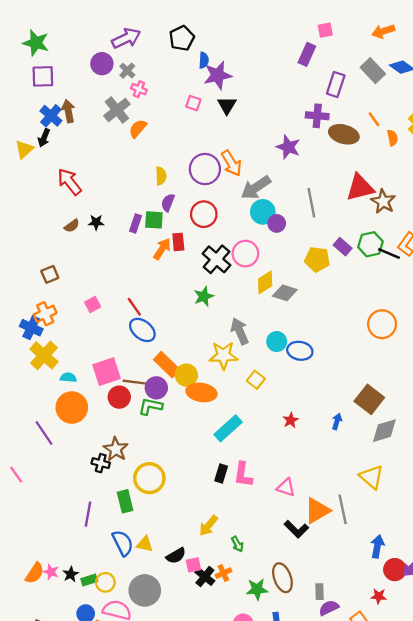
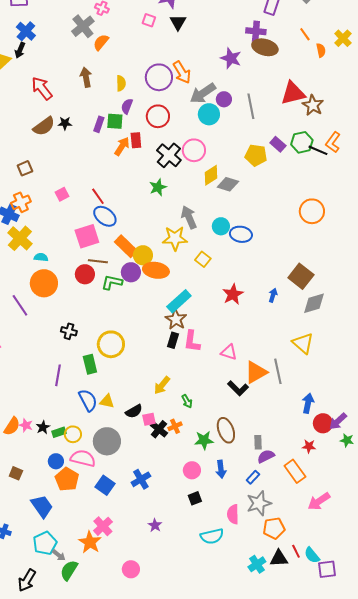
brown arrow: (68, 111) -> (86, 77), moved
brown ellipse: (344, 134) -> (265, 47), moved
purple circle: (277, 223) -> (224, 99), moved
brown semicircle: (72, 226) -> (44, 126), size x1.6
pink square: (107, 372) -> (87, 236), moved
purple circle: (156, 388) -> (131, 272), moved
red star: (291, 420) -> (233, 294), size x1.5
brown star: (116, 449) -> (176, 319), moved

